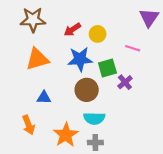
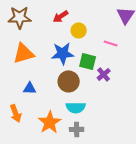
red arrow: (72, 30) -> (61, 16), moved
green square: (107, 68) -> (88, 61), turned 30

